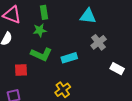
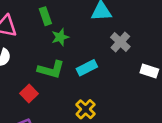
green star: (40, 30) -> (60, 37), moved
red square: (21, 70) -> (29, 94), turned -32

